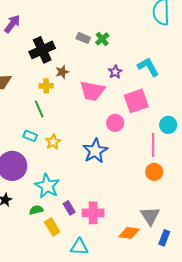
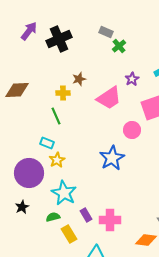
gray rectangle: (83, 38) -> (106, 32), moved
black cross: (42, 50) -> (59, 39), moved
pink trapezoid: (92, 91) -> (109, 98), turned -44
yellow star: (53, 142) -> (57, 160), moved

